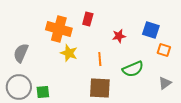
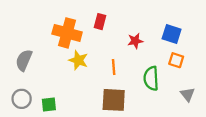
orange square: (164, 50) -> (176, 60), moved
green semicircle: (133, 69) -> (151, 78), turned 110
gray triangle: (165, 83) -> (188, 94), turned -32
gray circle: (19, 87) -> (22, 99), size x0.7

